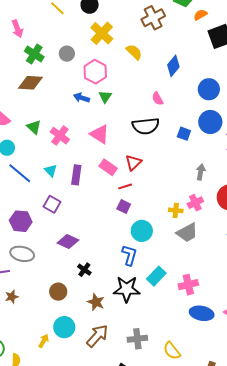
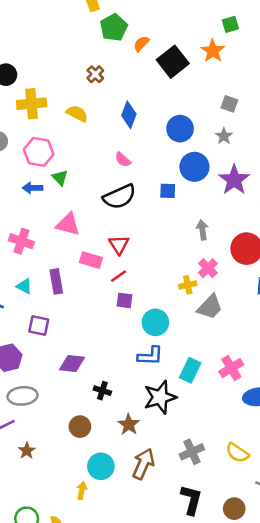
brown cross: (153, 18) -> (95, 74), moved, size x0.6
yellow cross: (102, 33) -> (32, 104), turned -30
blue L-shape: (129, 255) -> (150, 356), turned 95
brown star: (96, 302) -> (129, 424), turned 30

